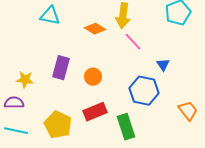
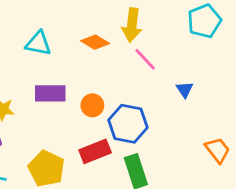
cyan triangle: (50, 16) -> (38, 43), moved
purple rectangle: (61, 68) -> (50, 93), turned 75
blue hexagon: (144, 91) -> (128, 124), moved

